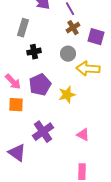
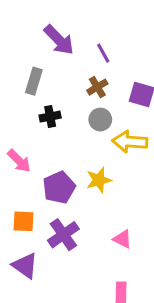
brown cross: (73, 28) -> (97, 87), moved
purple pentagon: (40, 85) -> (59, 187), moved
orange square: (16, 105) -> (24, 221), moved

